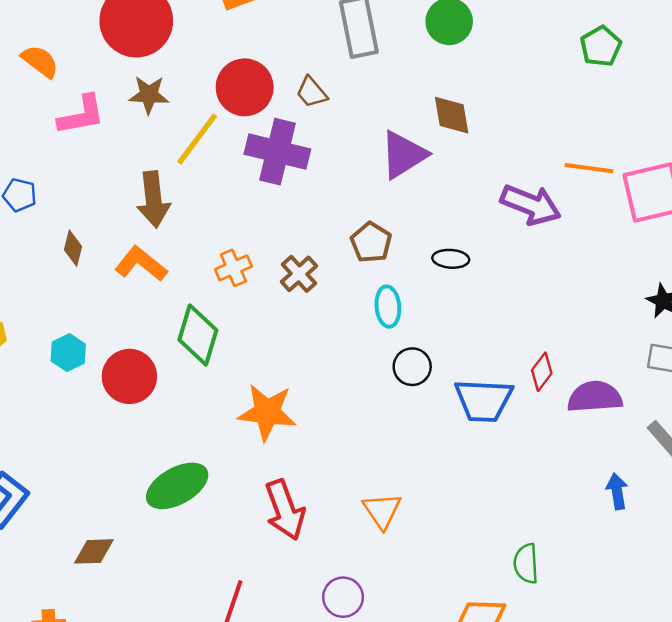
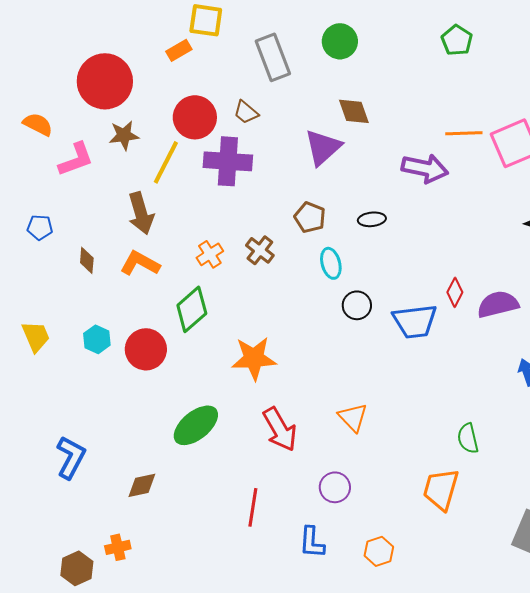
green diamond: (198, 335) -> (192, 309), turned 42

